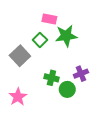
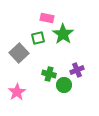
green star: (66, 36) -> (63, 34), turned -30
green square: (40, 40) -> (38, 38), turned 32

